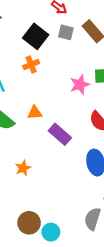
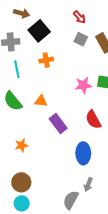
black square: (36, 36) -> (39, 31), moved
brown circle: (29, 223) -> (21, 182), moved
cyan circle: (51, 232) -> (22, 203), moved

